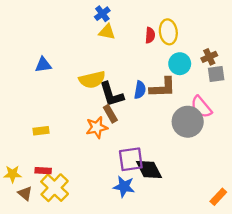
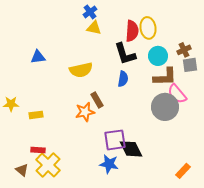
red semicircle: (150, 35) -> (132, 31), size x1.5
brown L-shape: (163, 88) -> (165, 77), moved
black L-shape: (111, 94) -> (125, 54), moved
yellow star: (12, 174) -> (11, 104), moved
orange rectangle: (218, 197) -> (183, 171), moved

